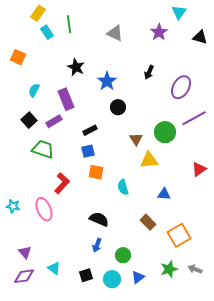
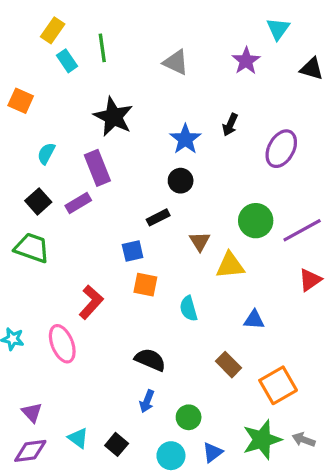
black star: (76, 67) -> (113, 117), size x1.4
blue star: (107, 81) -> (185, 139), moved
purple line: (194, 118) -> (302, 230), moved
black rectangle: (90, 130) -> (158, 217), moved
brown triangle: (136, 139) -> (200, 241), moved
green trapezoid: (43, 149) -> (32, 248), moved
green star: (169, 269) -> (262, 440), size x1.4
black square: (86, 275) -> (117, 444), moved, turned -32

